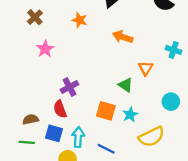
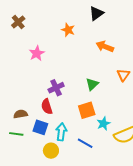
brown cross: (35, 17) -> (18, 22), moved
green triangle: (126, 85) -> (92, 84), moved, turned 40
orange square: (106, 111) -> (87, 110), turned -36
cyan star: (130, 115) -> (103, 124), moved

